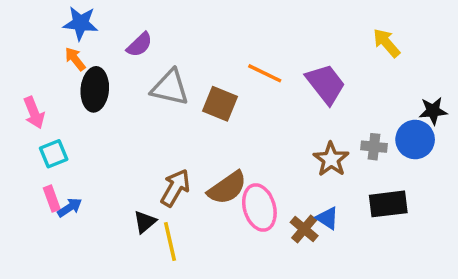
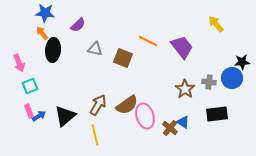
gray triangle: (170, 88) -> (95, 49), size x0.7
black triangle: (145, 222) -> (65, 116), moved, size x1.6

